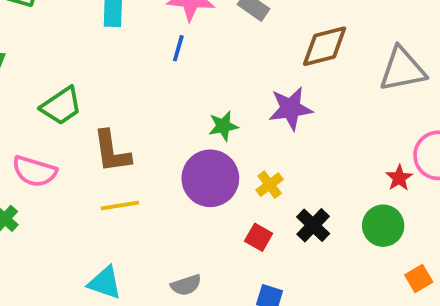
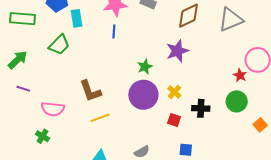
green trapezoid: (61, 106) -> (59, 45), moved
black cross: (313, 225) -> (201, 108), turned -30

